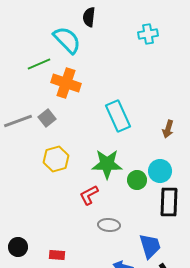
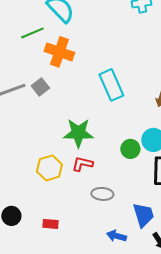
yellow hexagon: (56, 159) -> (49, 168), moved
green star: (107, 164) -> (78, 133), moved
red L-shape: (89, 195) -> (82, 164), turned 40

